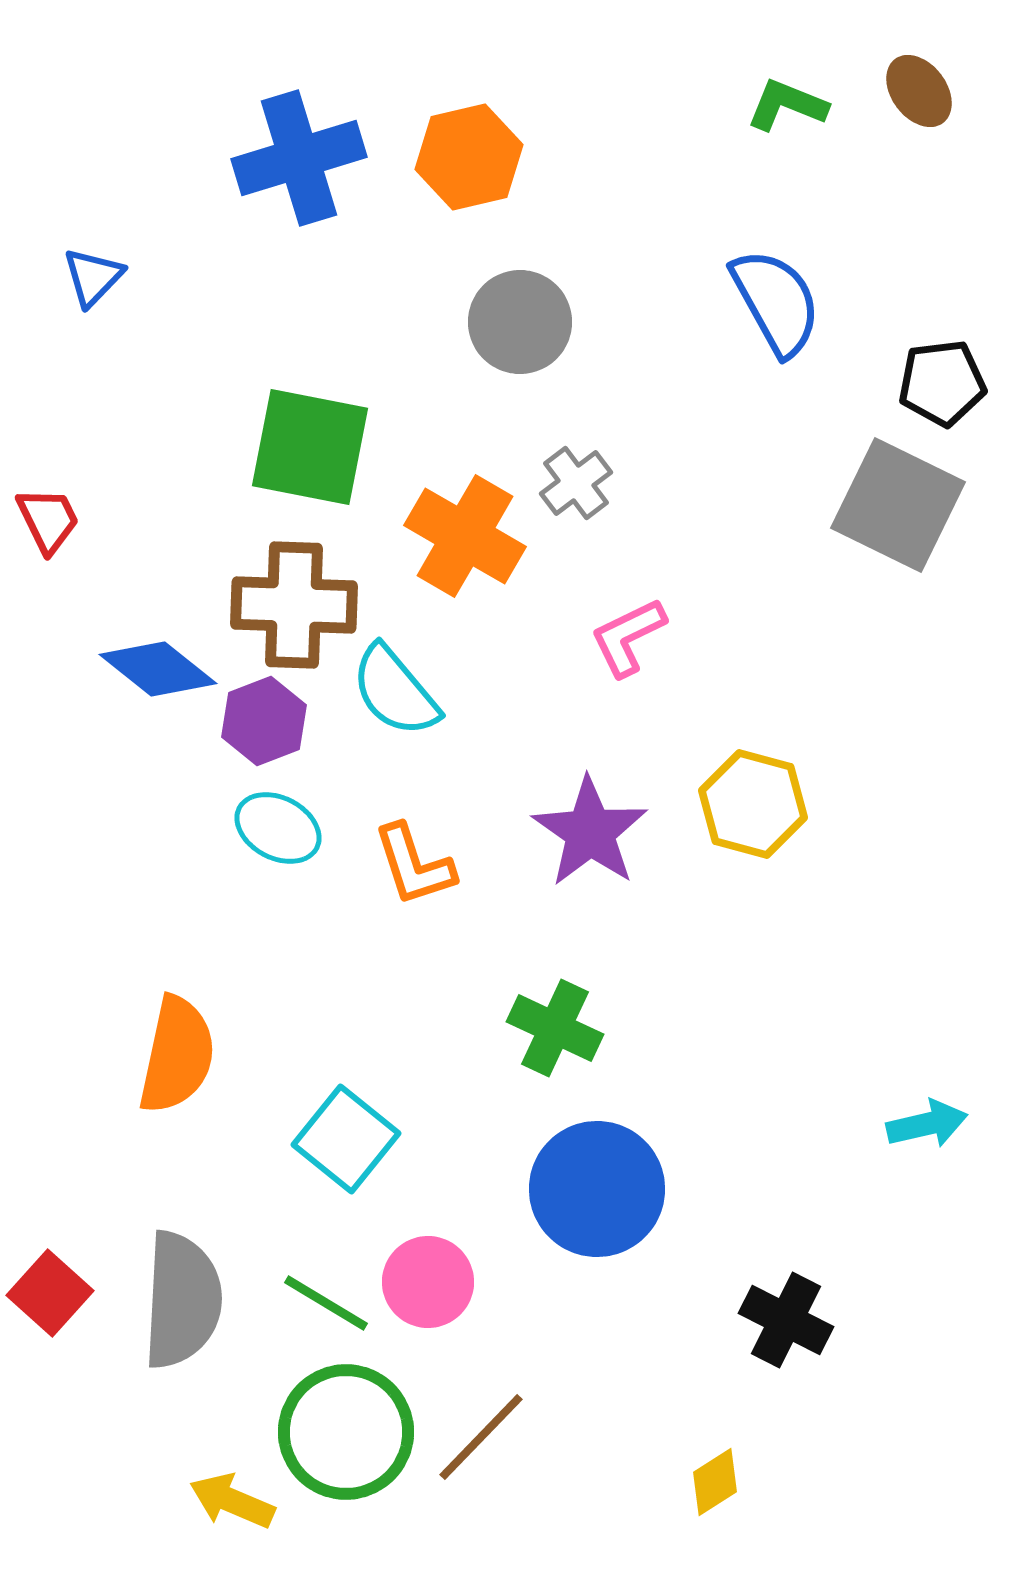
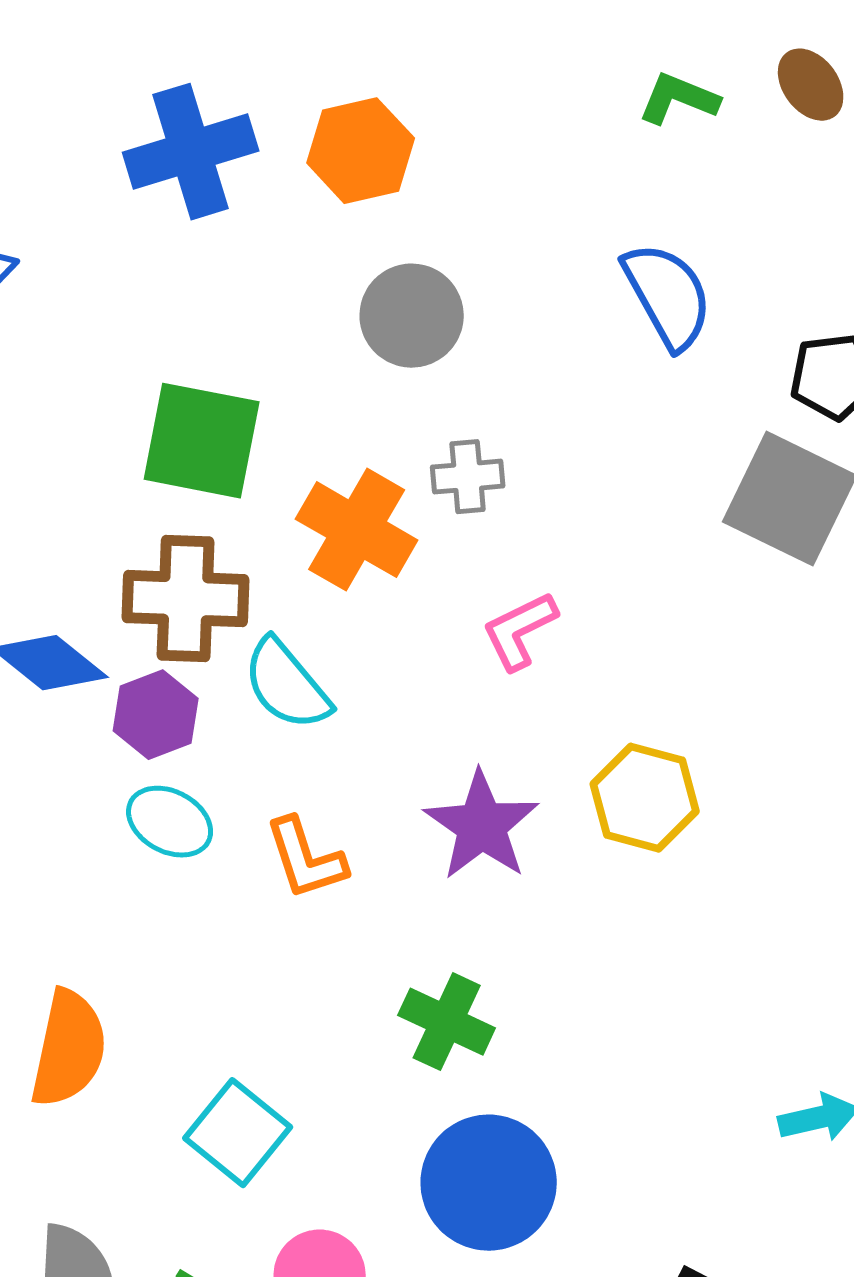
gray cross: (576, 483) -> (468, 477), turned 32

